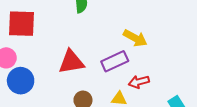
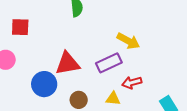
red square: (21, 24) -> (20, 27), size x0.7
blue circle: (21, 81) -> (44, 84), moved

